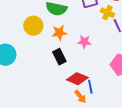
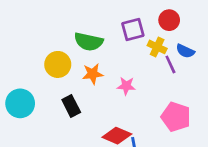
black rectangle: (59, 57) -> (71, 106), moved

